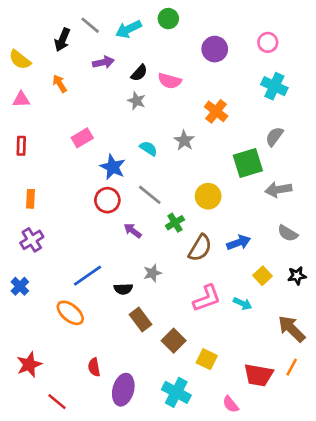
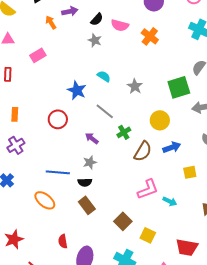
orange arrow: (60, 84) -> (51, 22), moved
orange cross: (216, 111) -> (150, 36), moved
pink rectangle: (82, 138) -> (38, 55), moved
gray star: (184, 141) -> (135, 86), moved
yellow circle: (208, 196) -> (160, 120), moved
red circle: (107, 200) -> (58, 119), moved
gray star: (152, 273) -> (90, 162), moved
blue line: (87, 276) -> (58, 172), turned 40
yellow square: (262, 276) -> (190, 172), turned 32
cyan arrow: (243, 304) -> (170, 201), moved
brown rectangle: (141, 319) -> (87, 205), moved

